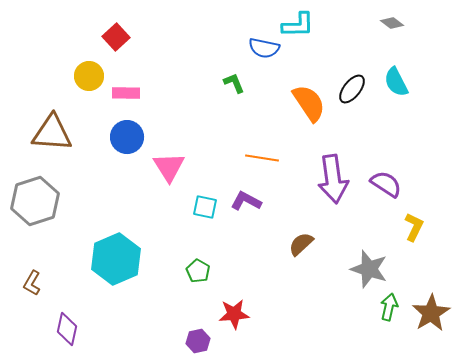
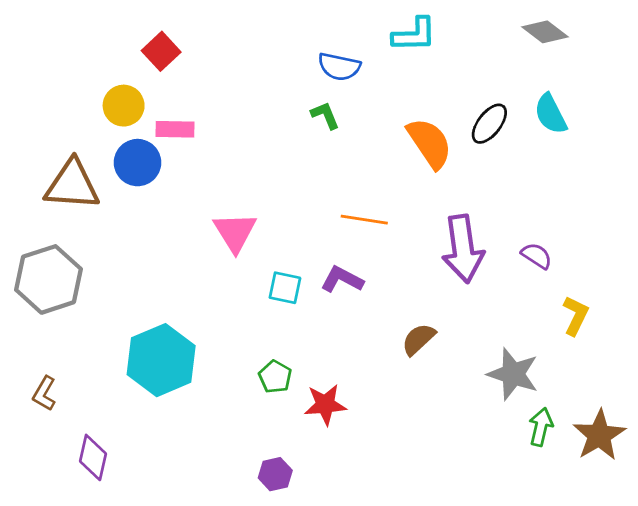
gray diamond: (392, 23) -> (545, 32), size x1.4
blue semicircle: (264, 48) -> (339, 67), moved
blue circle: (127, 137) -> (138, 163), moved
purple semicircle: (386, 184) -> (537, 256), size x0.7
red star: (234, 314) -> (325, 405), moved

